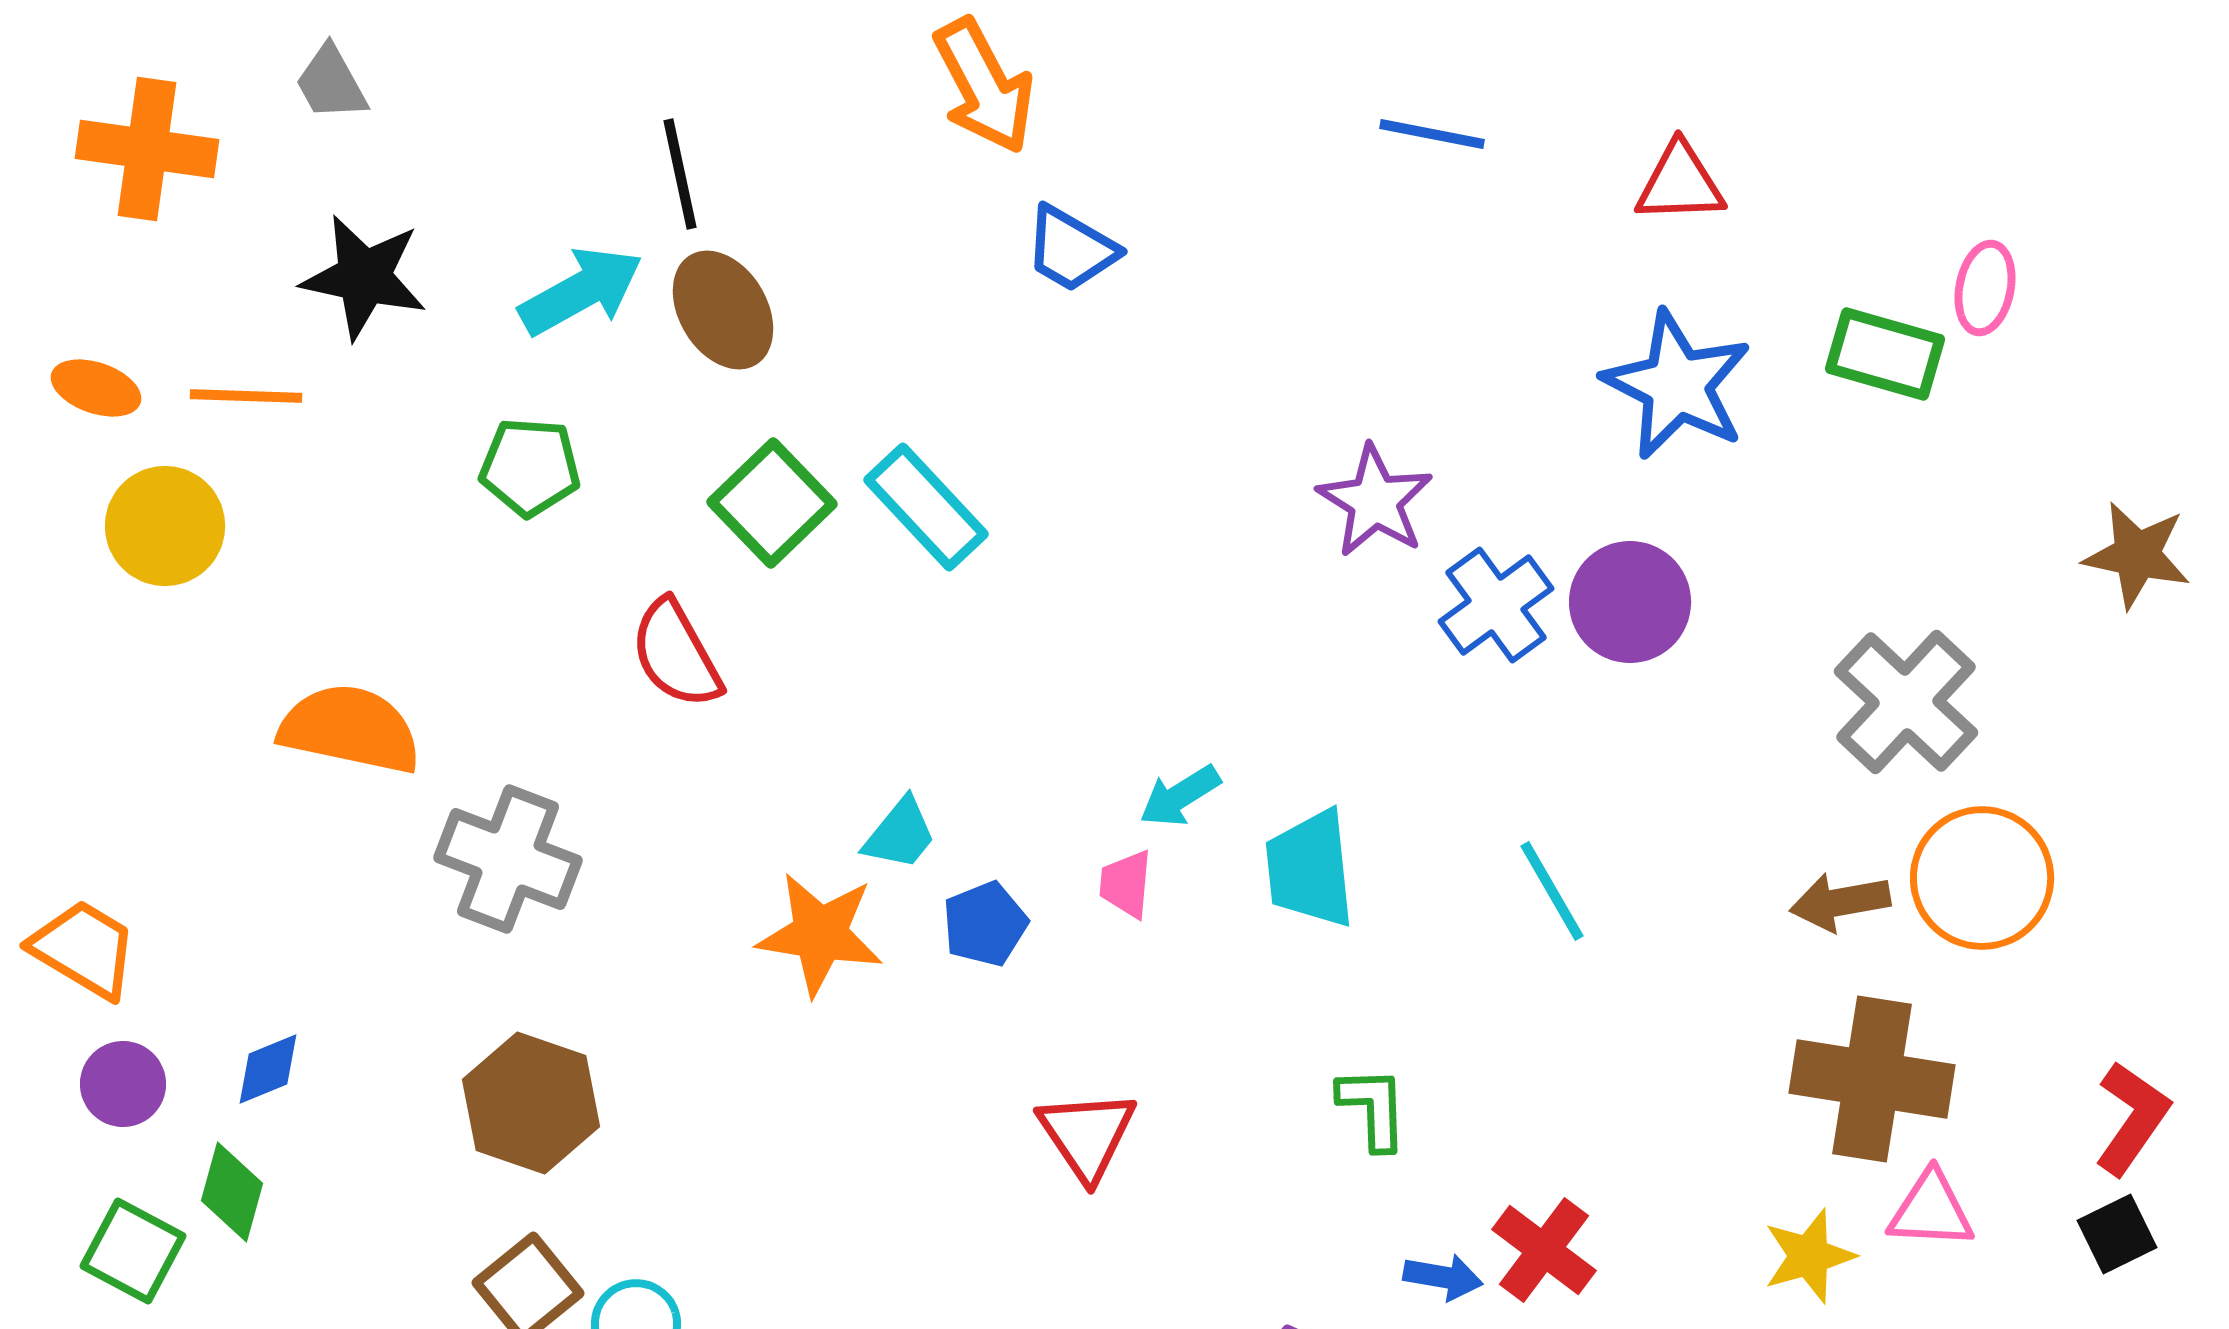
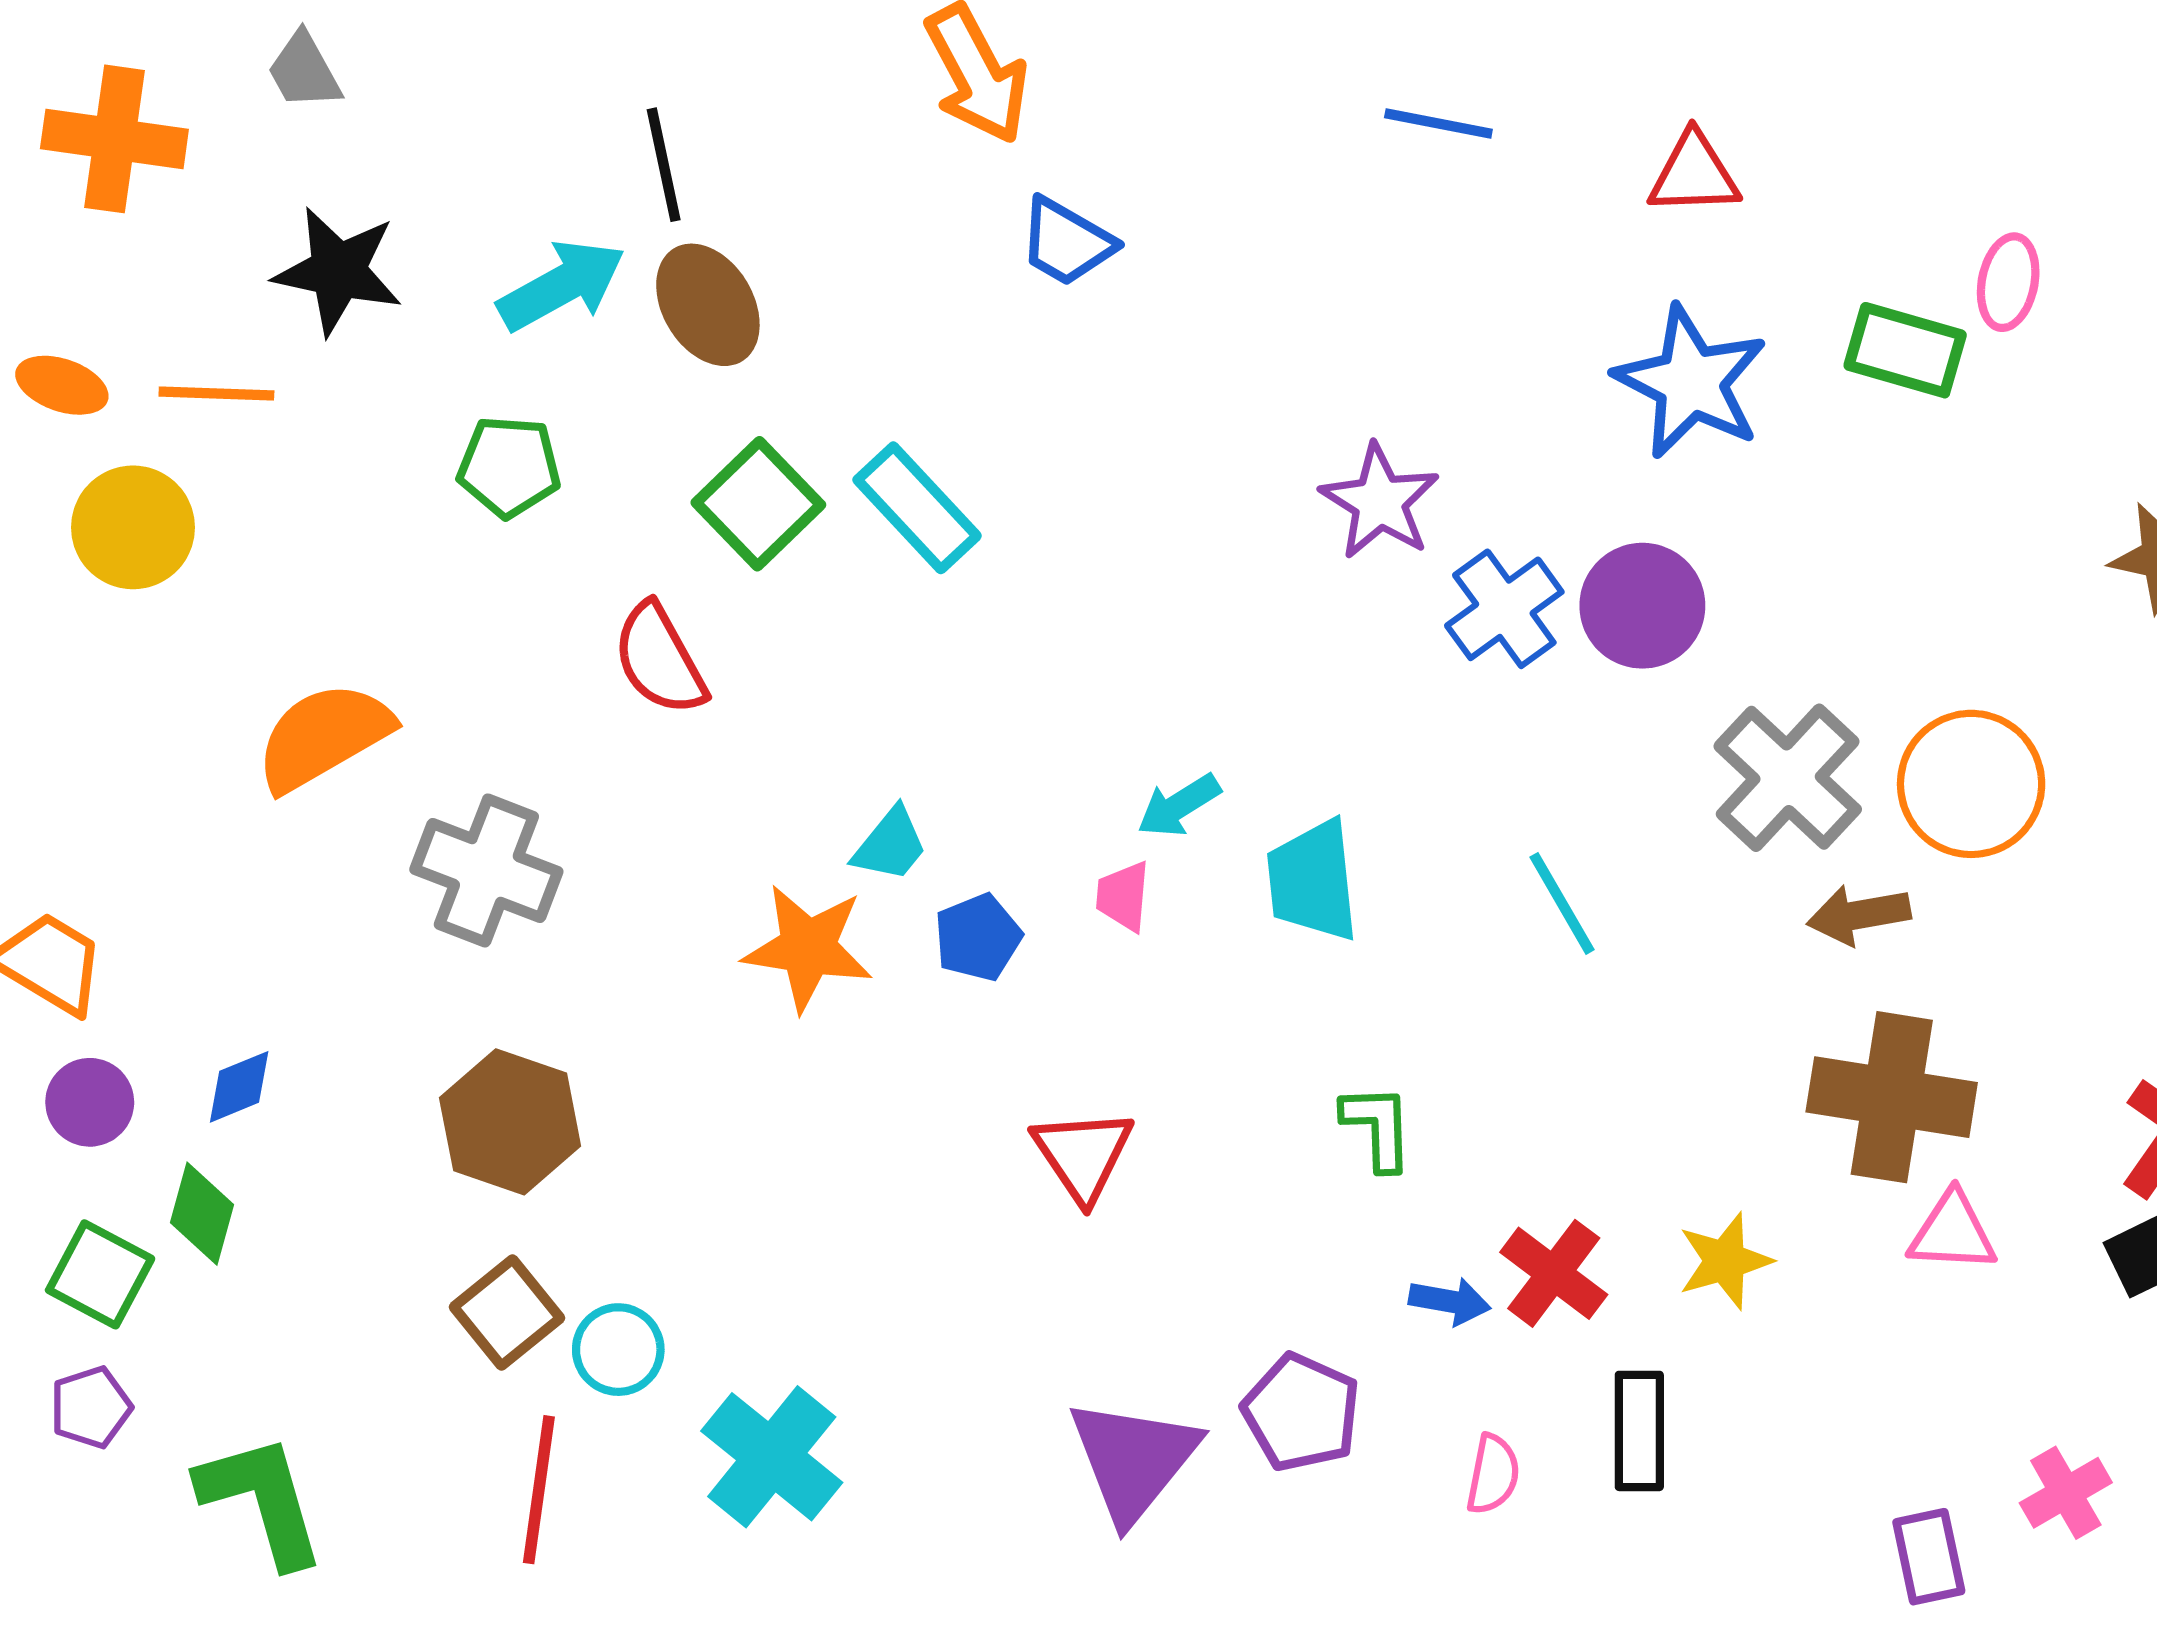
gray cross: (1906, 702) -> (1788, 778), moved
orange semicircle: (350, 729) -> (324, 737), turned -42
orange circle: (1982, 878) -> (1971, 784), moved
yellow star: (1809, 1256) -> (1725, 1261), moved

